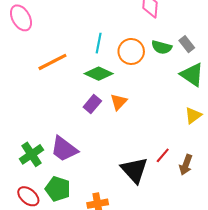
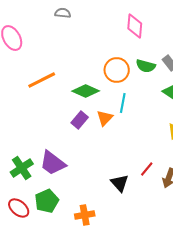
cyan line: (99, 43) -> (123, 103), moved
black triangle: (134, 170) -> (120, 183), size x0.7
green pentagon: (58, 189) -> (47, 201), turned 30

